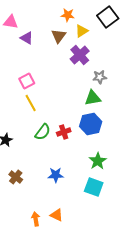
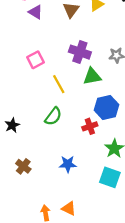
purple cross: (80, 55) -> (80, 52), moved, turned -30
green triangle: (93, 98) -> (92, 76), moved
yellow line: (31, 103) -> (59, 84), moved
red cross: (64, 132) -> (90, 126), moved

